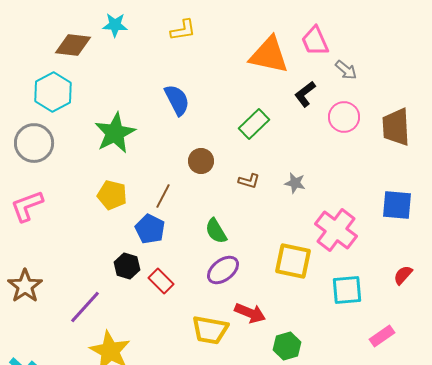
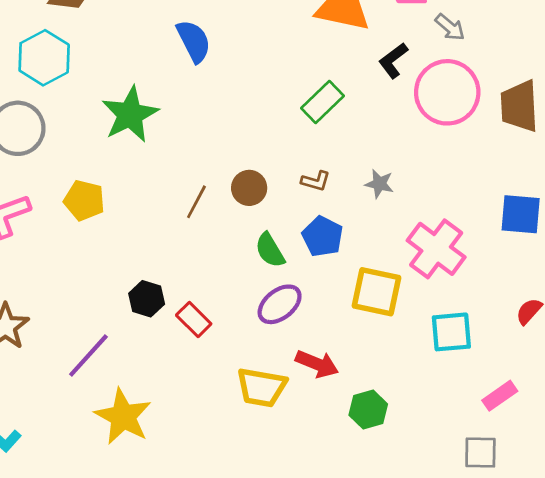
blue semicircle: (177, 100) -> (194, 41), moved
pink circle: (344, 117) -> (447, 92), size x1.5
brown circle: (201, 161) -> (249, 188), moved
yellow pentagon: (112, 195) -> (84, 200), moved
blue pentagon: (150, 229) -> (323, 236), moved

